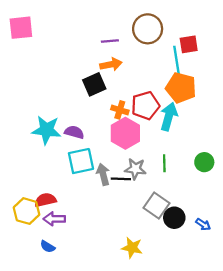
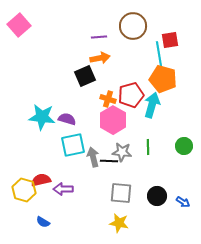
pink square: (21, 28) -> (19, 25), turned -35
gray square: (156, 205) -> (121, 193), moved, turned -30
purple arrow: (54, 219) -> (63, 189), moved

